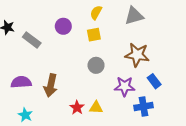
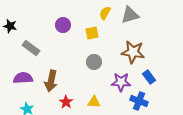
yellow semicircle: (96, 13) -> (105, 13), moved
gray rectangle: (32, 40) -> (31, 48), moved
blue cross: (144, 106) -> (139, 101), turned 30
red star: (77, 108) -> (66, 102), moved

